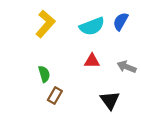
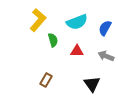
blue semicircle: (121, 21) -> (105, 28), moved
green semicircle: (44, 74) -> (53, 40), moved

